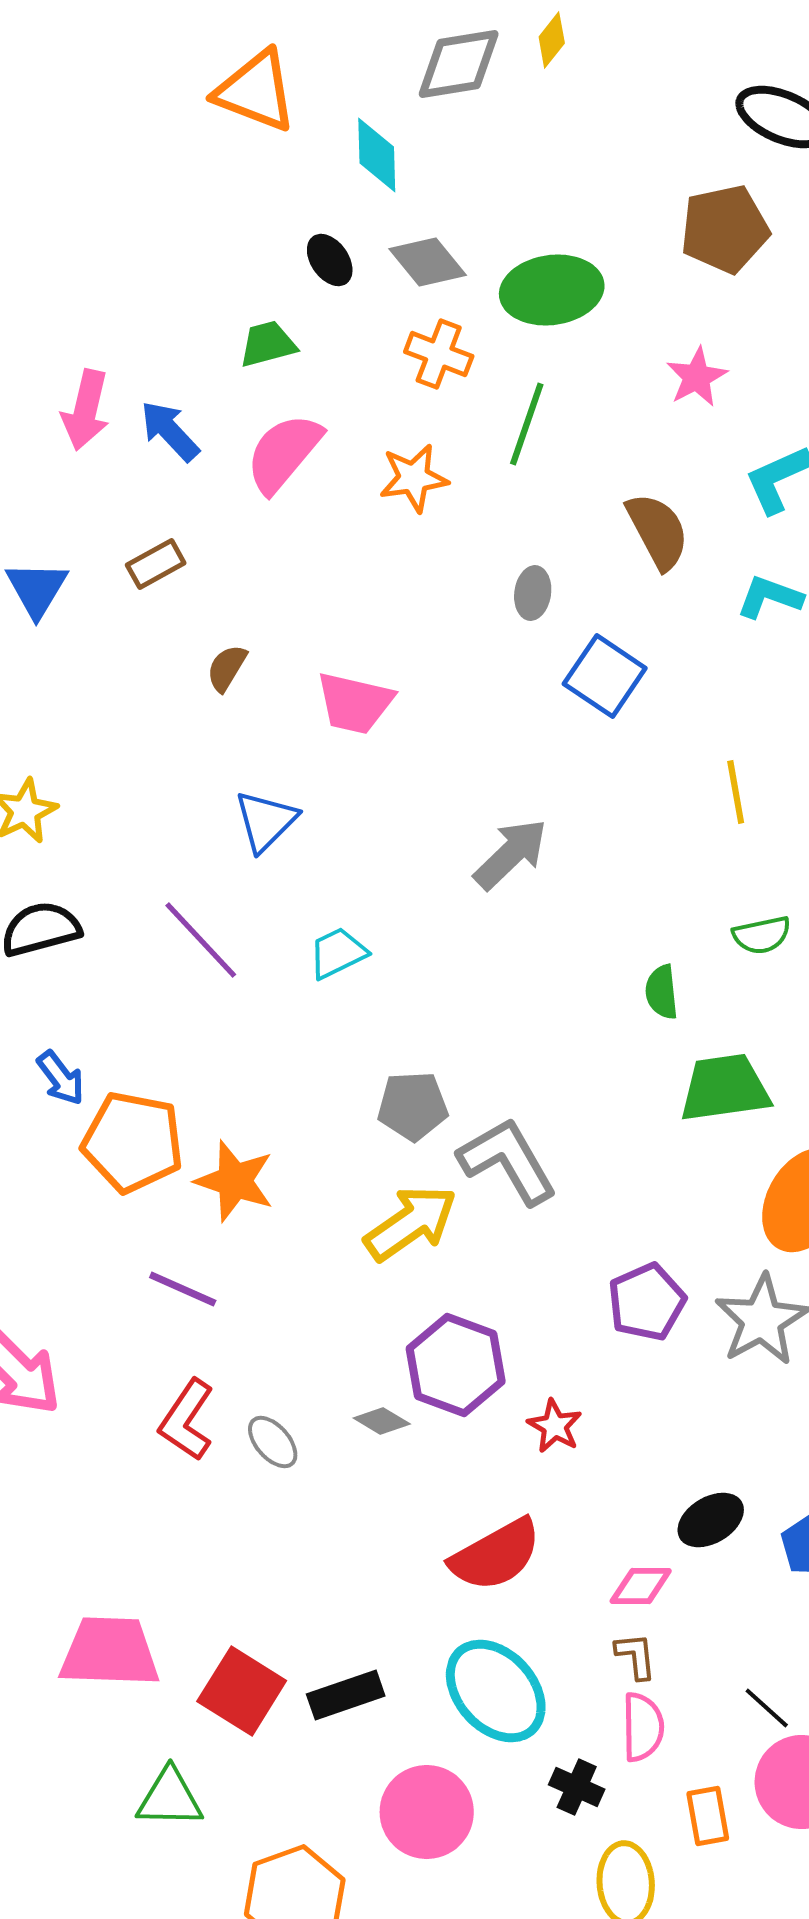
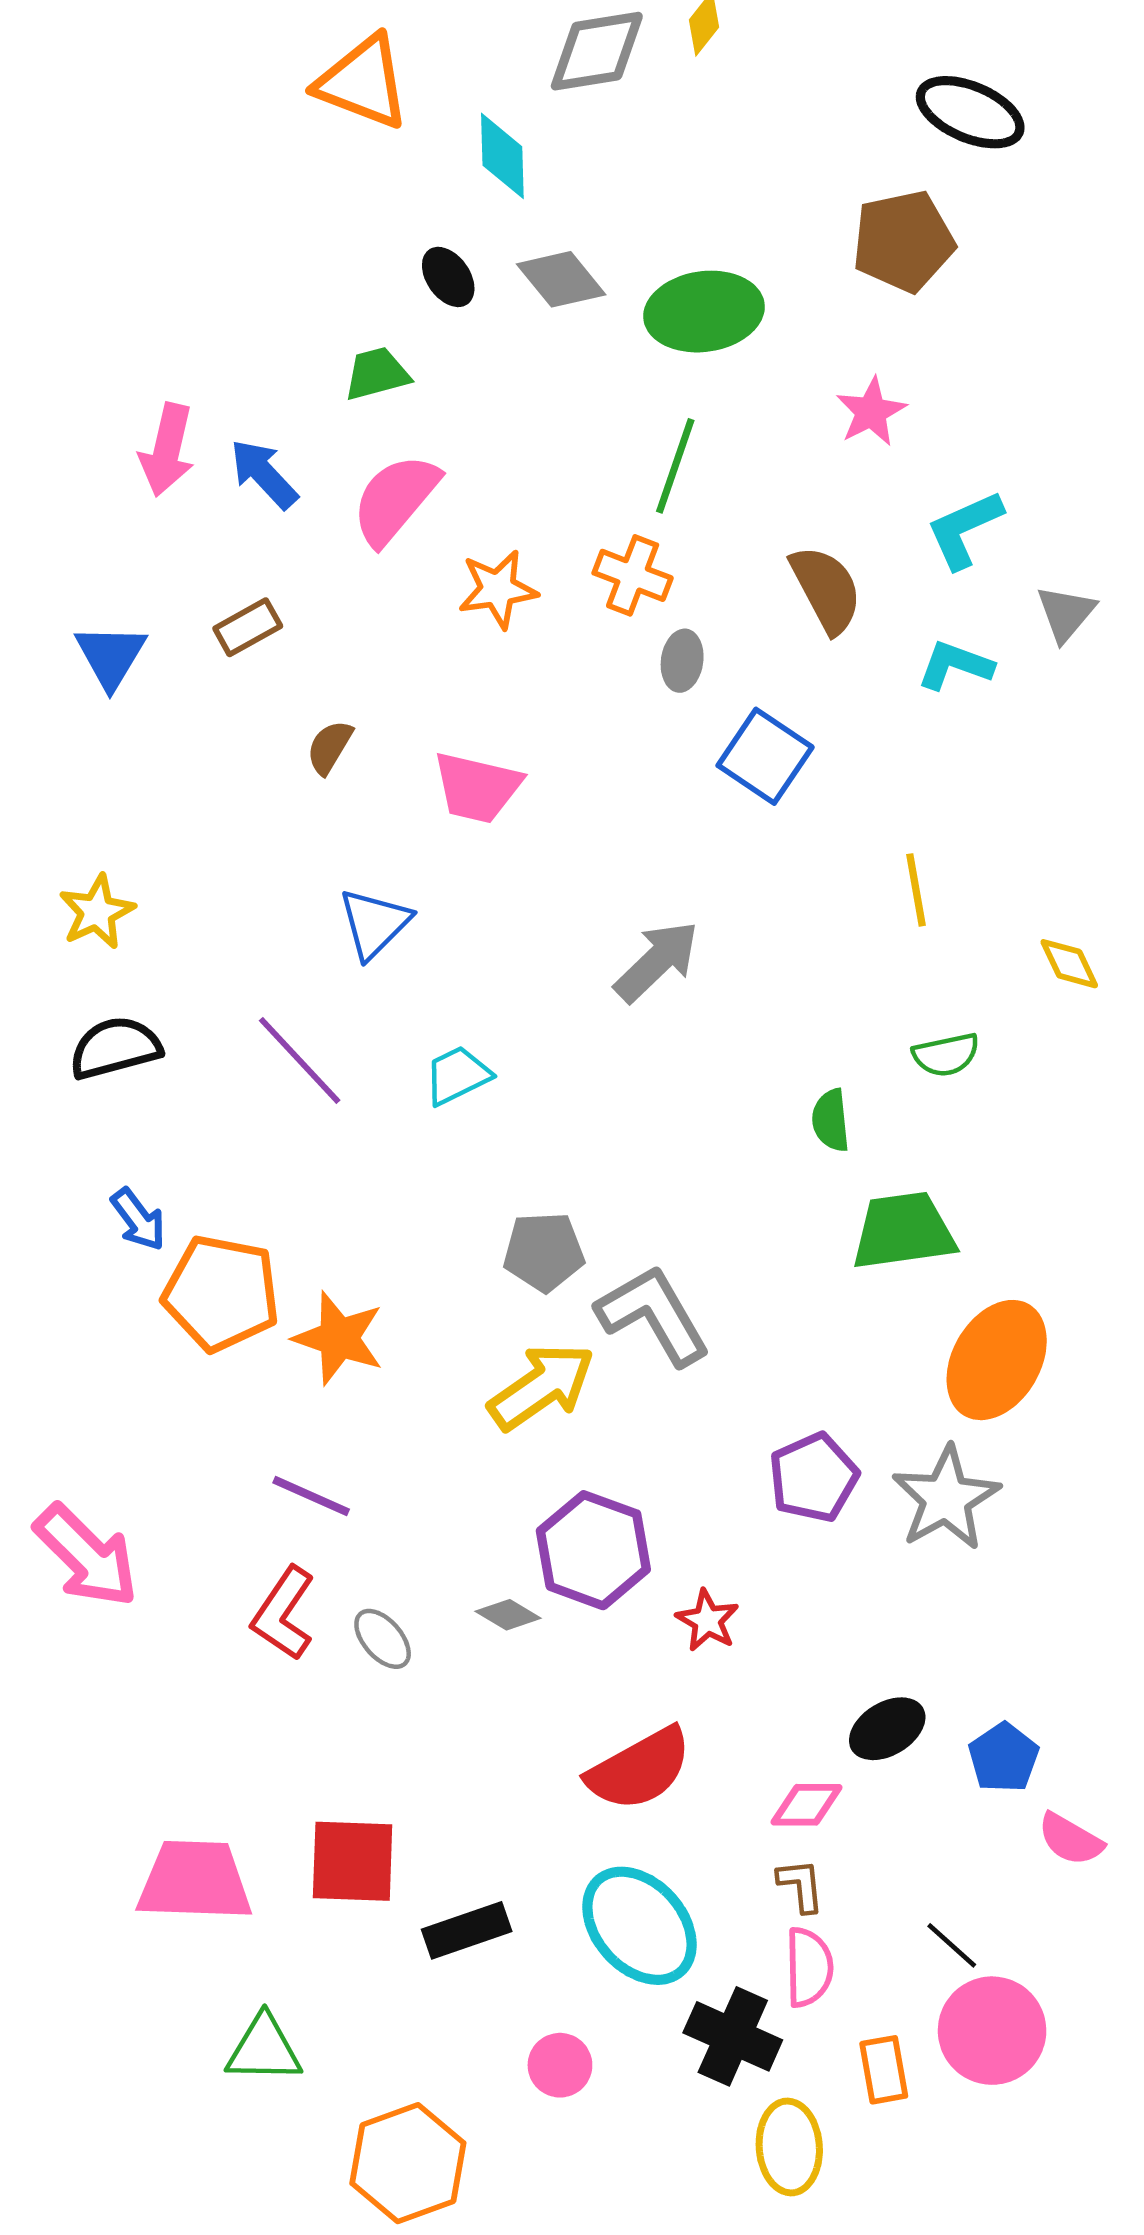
orange cross: (439, 354) -> (633, 575), moved
orange star: (414, 478) -> (498, 589), moved
purple line: (183, 1289) -> (311, 1496), moved
red square: (242, 1691) -> (353, 1861), moved, turned -30
black cross: (577, 1787) -> (733, 2036), size x1.5
pink circle: (427, 1812) -> (560, 2065), size x0.6

